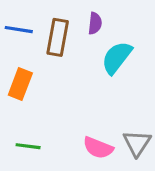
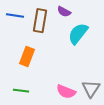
purple semicircle: (95, 23) -> (64, 12), turned 112
orange rectangle: (20, 84) -> (27, 57), moved

